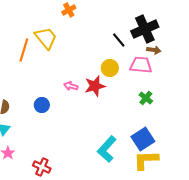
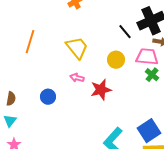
yellow trapezoid: (46, 38) -> (77, 48), moved
red star: (95, 86) -> (101, 90), moved
green cross: (146, 98) -> (152, 75), moved

